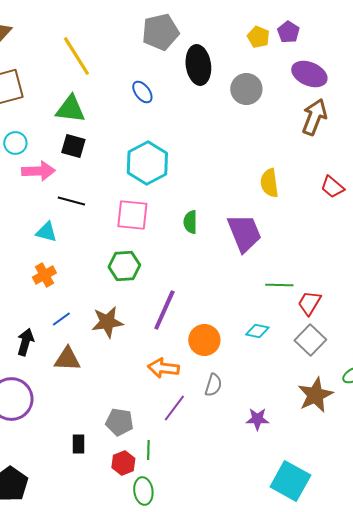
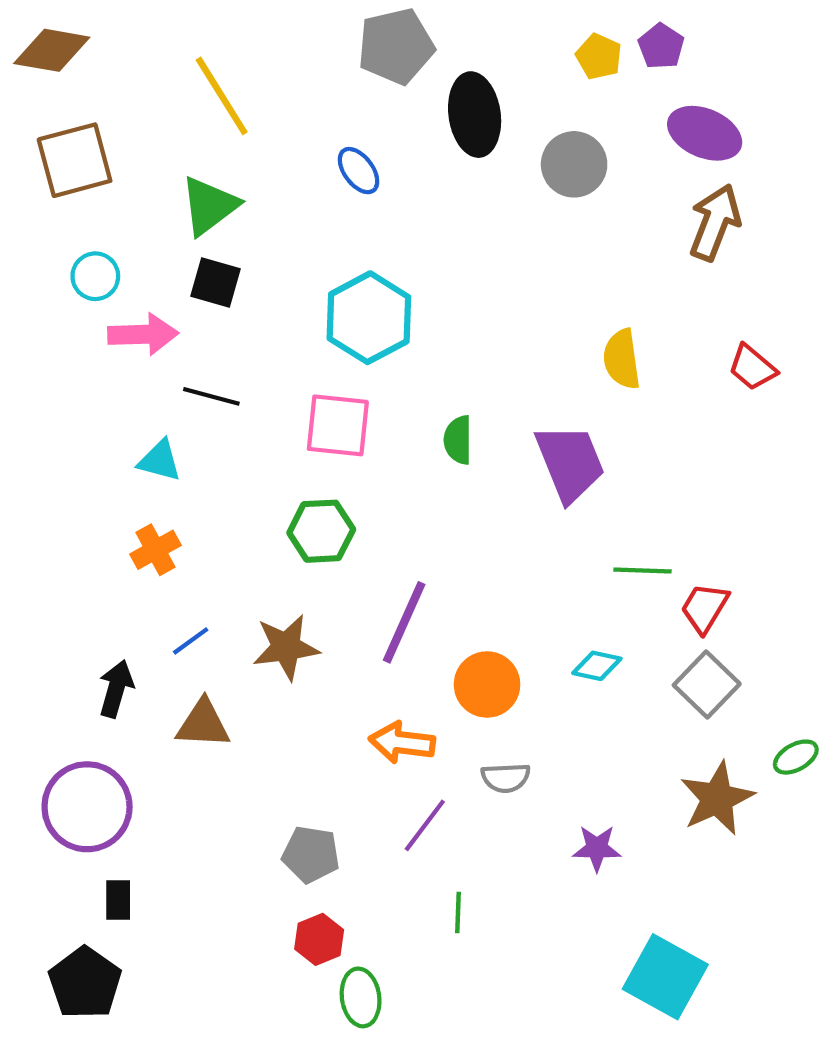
green triangle: (70, 109) -> (209, 206), turned -44
gray semicircle: (213, 385) -> (506, 778), turned 70
black rectangle: (78, 444) -> (118, 900), moved
green line: (148, 450) -> (458, 912), moved

